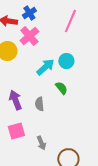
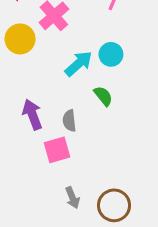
pink square: (16, 131) -> (57, 150), moved
gray arrow: (41, 143) -> (72, 198), moved

